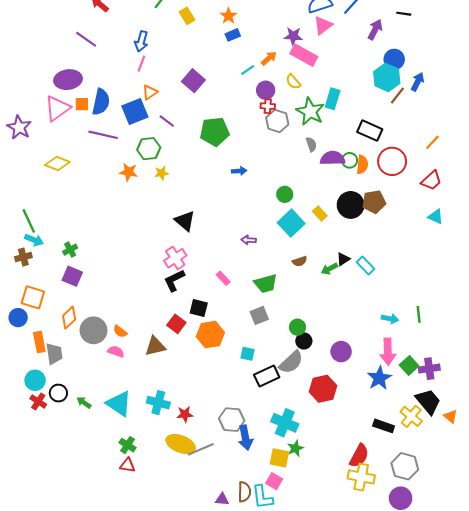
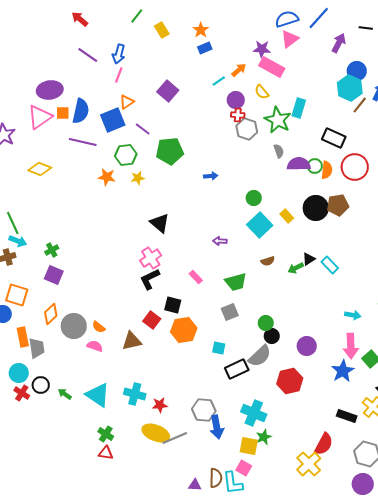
purple line: (86, 39) -> (88, 55), moved
green pentagon: (215, 132) -> (170, 151), moved
yellow cross: (361, 477) -> (309, 464), moved, turned 35

